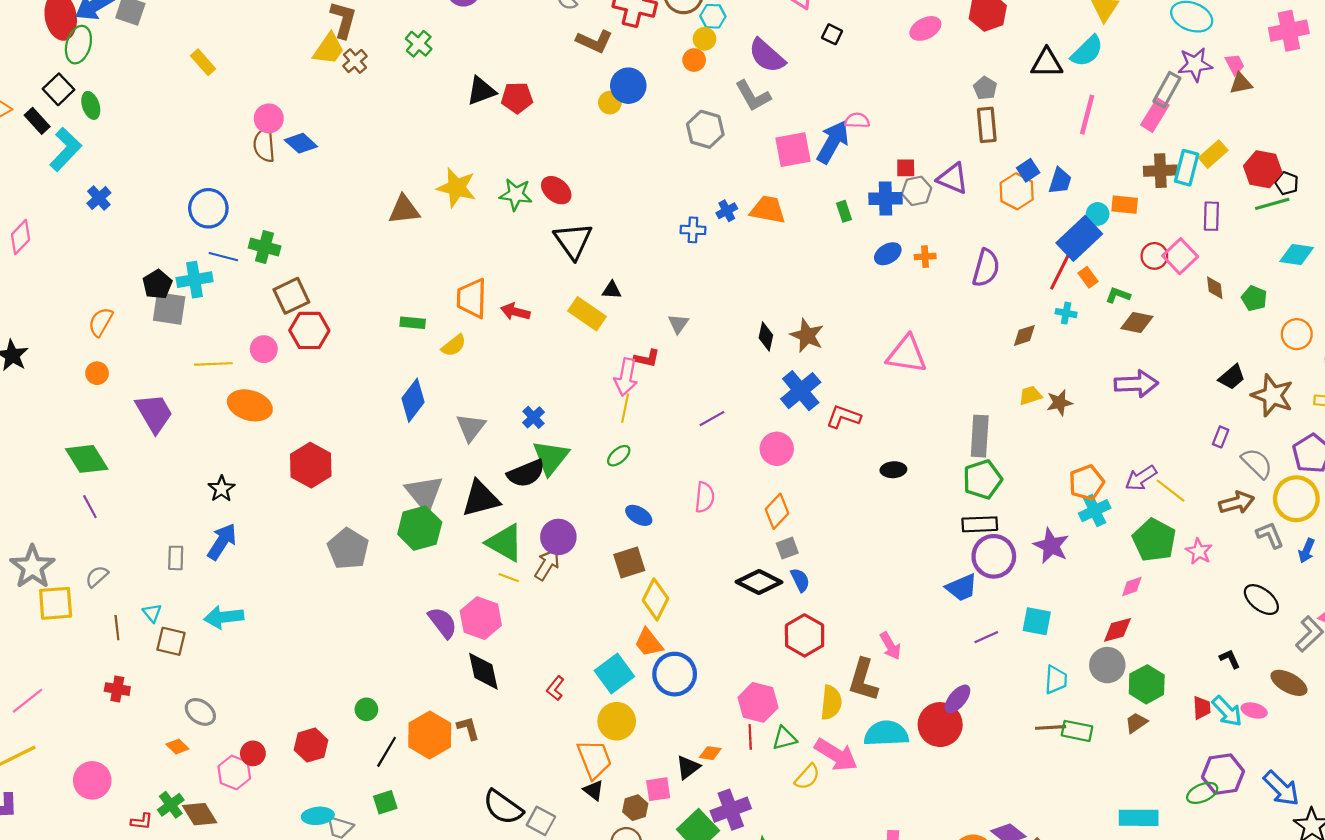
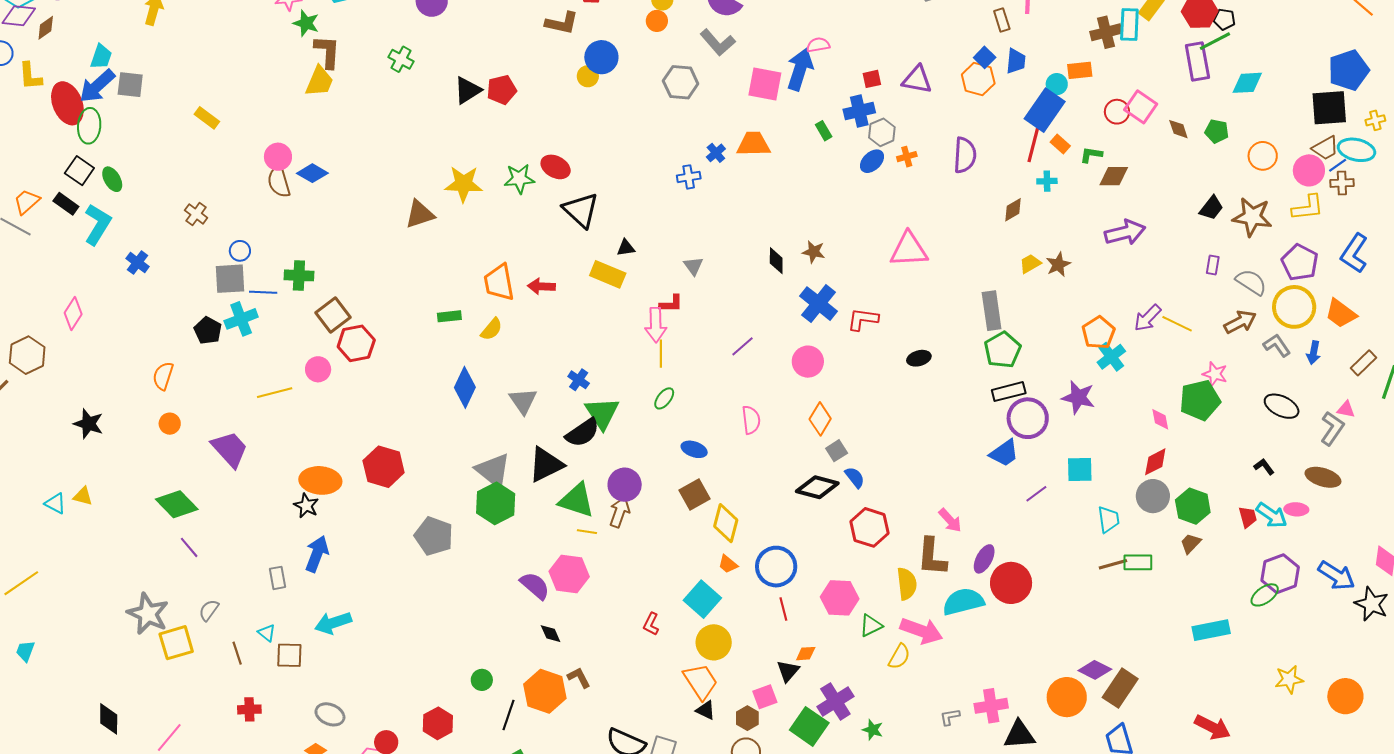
brown cross: (355, 61) -> (196, 214), moved
brown rectangle: (987, 125) -> (1002, 20), moved, size x0.7
pink square: (793, 150) -> (765, 84), turned 33
gray hexagon: (917, 191) -> (882, 132), moved
blue circle: (208, 208) -> (240, 251), size x0.6
purple rectangle: (1211, 216) -> (1197, 61), moved, size x1.4
gray square: (169, 309) -> (230, 279), moved
brown star: (807, 336) -> (814, 252), size x0.7
orange ellipse: (250, 405) -> (320, 480), moved
green pentagon: (1154, 540) -> (1200, 400), moved, turned -30
pink diamond: (1132, 587) -> (1160, 419), turned -70
orange trapezoid: (649, 643) -> (728, 564), size x0.7
black diamond: (483, 671) -> (551, 634), moved, size x0.6
blue circle: (675, 674) -> (776, 567), moved
purple ellipse: (958, 699) -> (984, 559), moved
red line: (750, 737) -> (783, 609), moved

